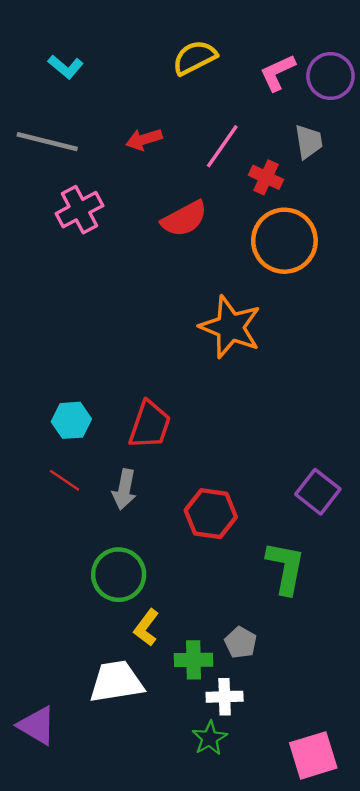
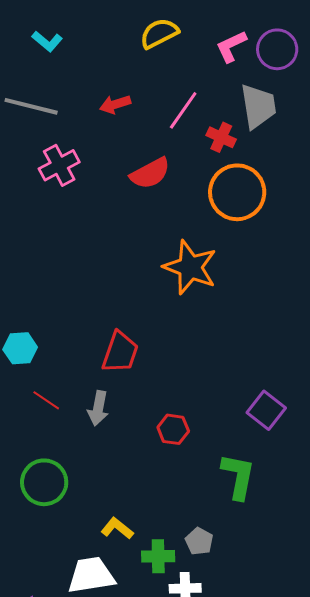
gray trapezoid: (309, 142) -> (258, 106), size x1.5
cyan hexagon: (71, 420) -> (20, 348), moved
red hexagon: (211, 514) -> (173, 429), size x0.7
green circle: (119, 575) -> (44, 482), moved
yellow L-shape: (146, 628) -> (117, 528), turned 92

